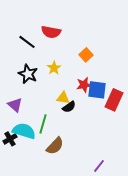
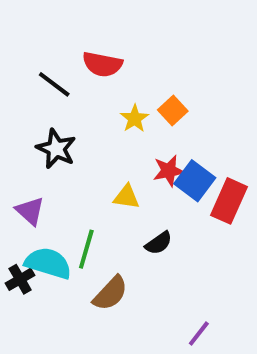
yellow star: (54, 68) -> (135, 119), moved
blue square: (97, 90) -> (195, 181), turned 30
black semicircle: (69, 107) -> (159, 243), moved

